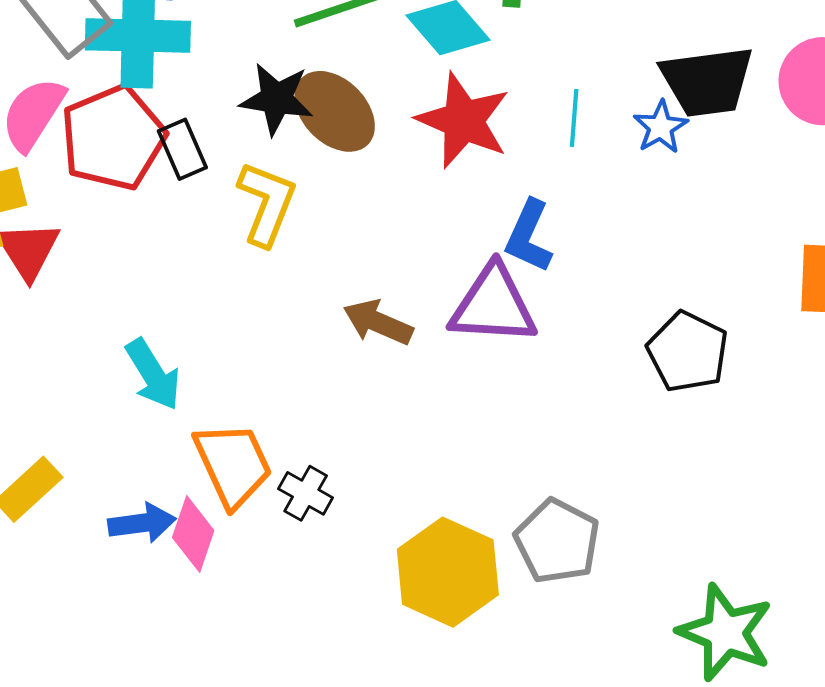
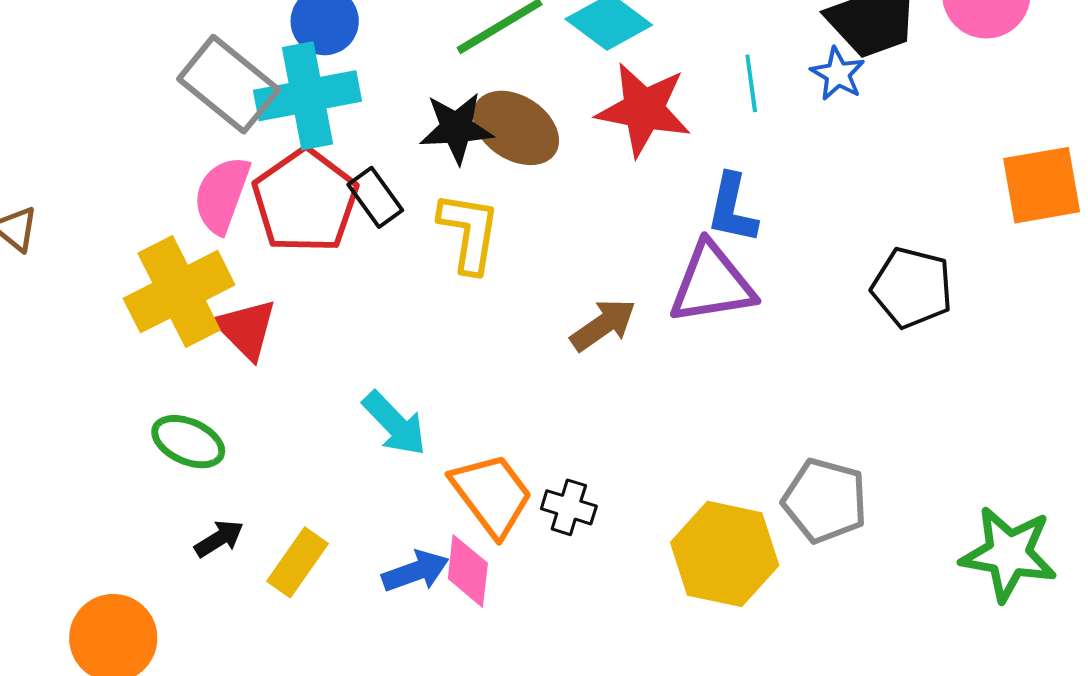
brown arrow: (378, 322) -> (603, 325), turned 134

